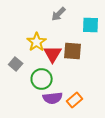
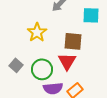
red triangle: (53, 54) -> (67, 61), moved
gray square: (16, 64) -> (16, 65), moved

